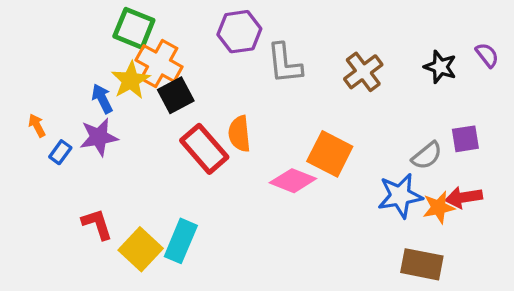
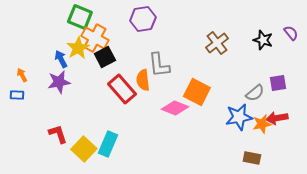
gray L-shape: (285, 63) -> (159, 65), moved
blue rectangle: (60, 152) -> (17, 95), moved, turned 56
brown rectangle: (422, 264) -> (252, 158), size x0.7

